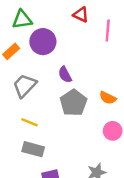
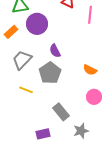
gray pentagon: (73, 103) -> (50, 73), moved
gray rectangle: (33, 149) -> (61, 112), moved, turned 36

